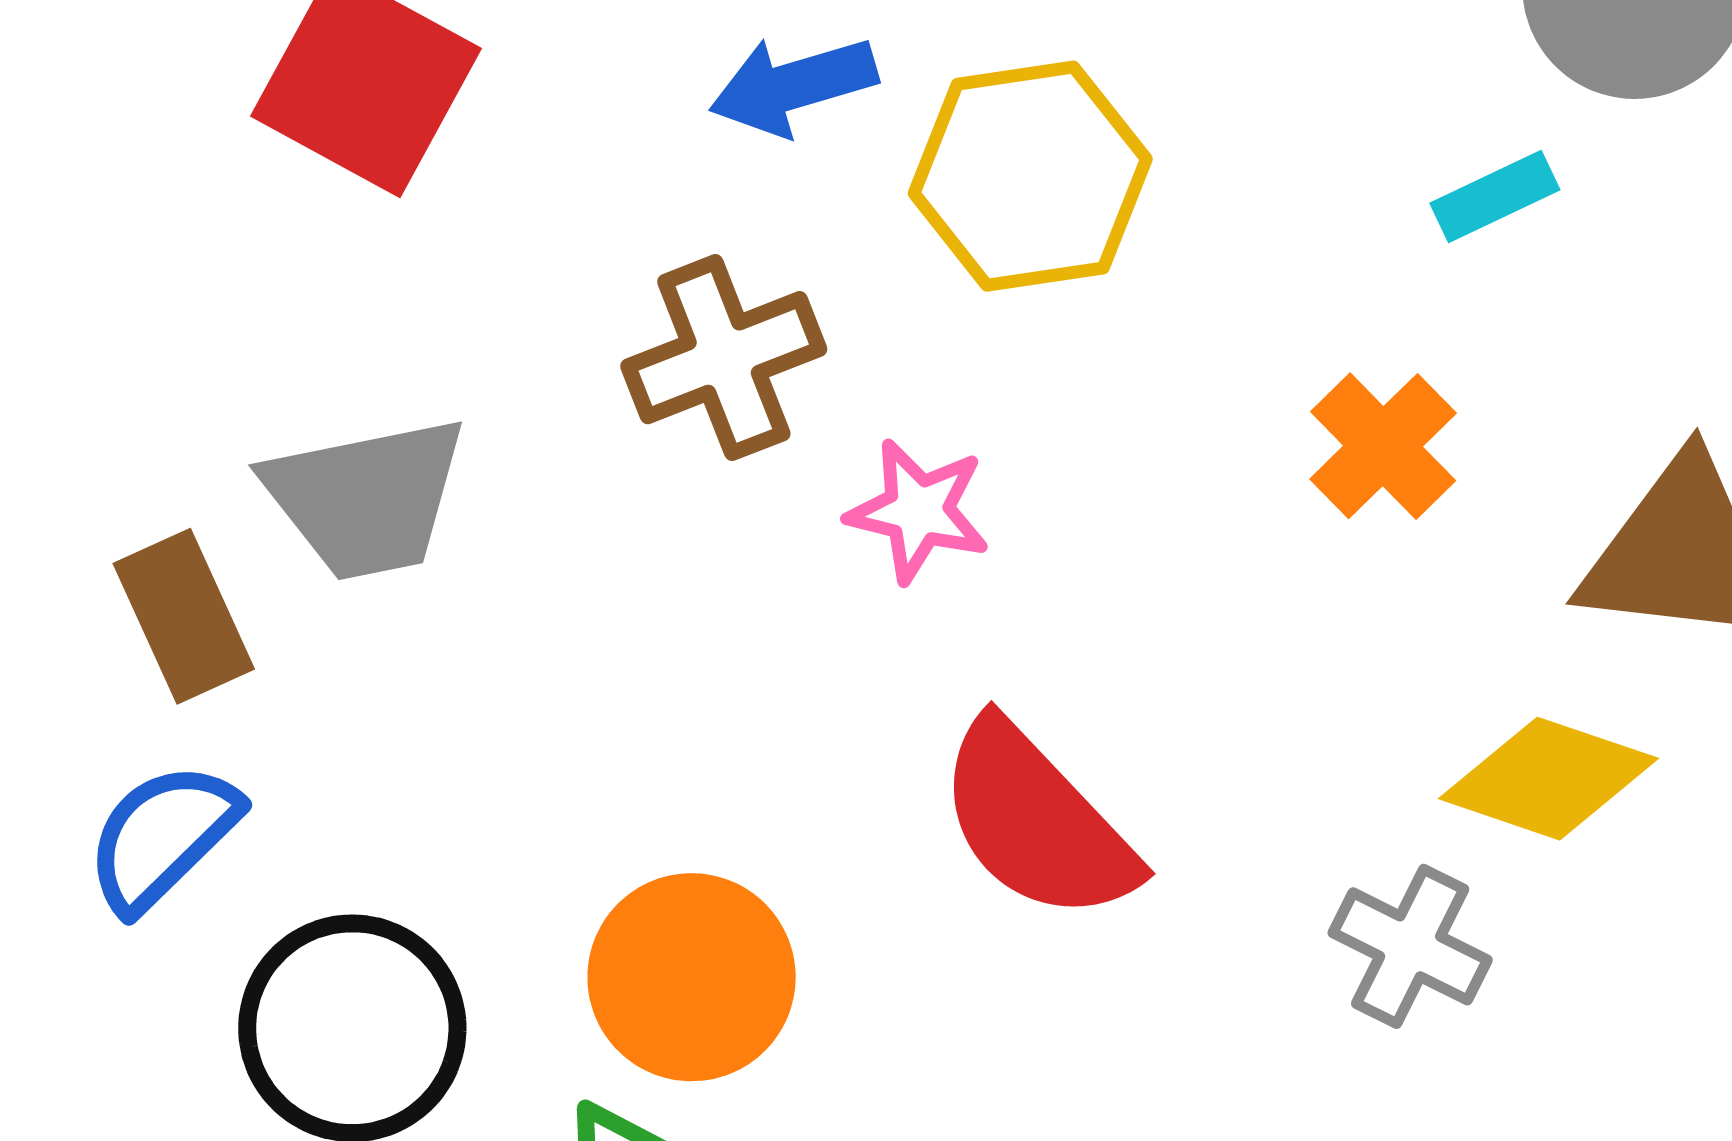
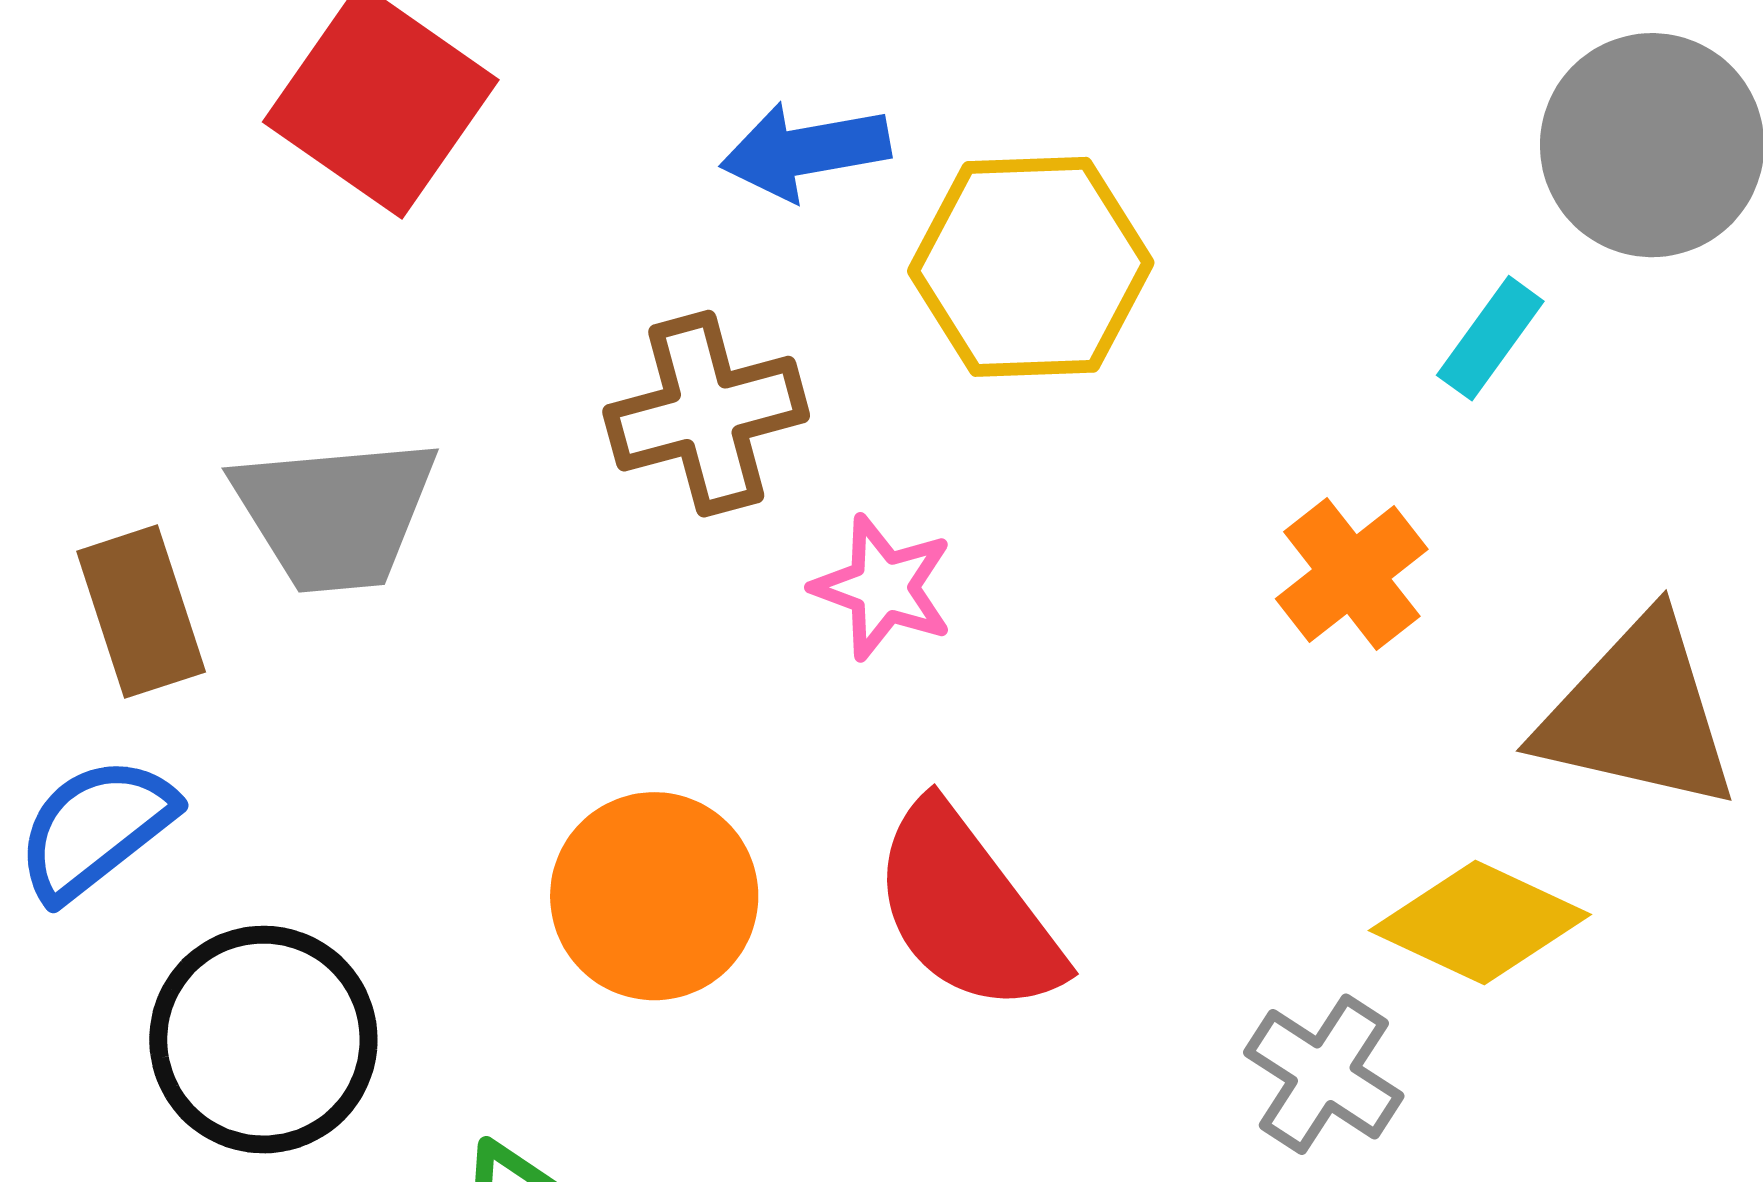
cyan rectangle: (1495, 196) -> (1490, 338), turned -35
orange circle: (692, 977) -> (654, 896), moved

